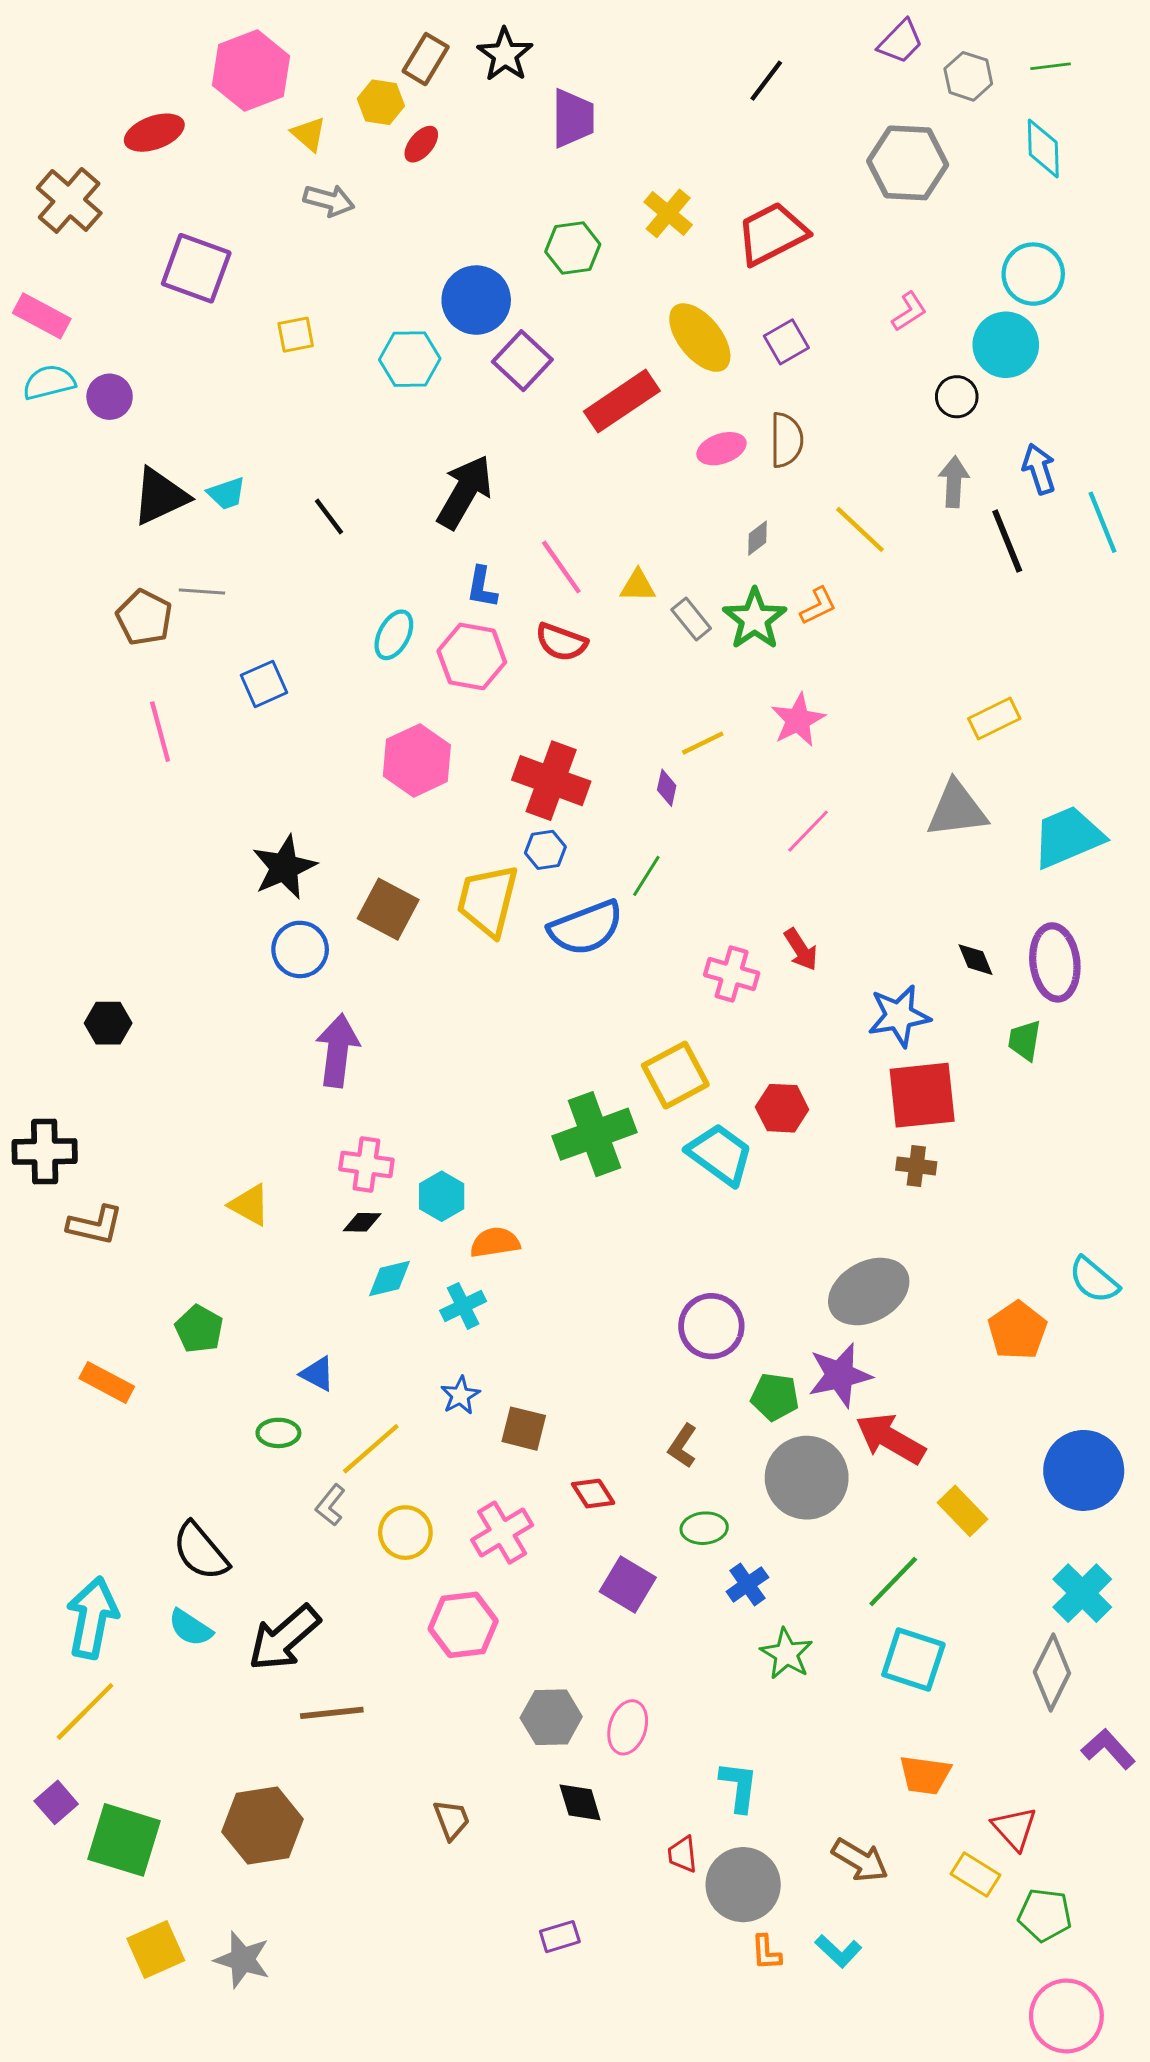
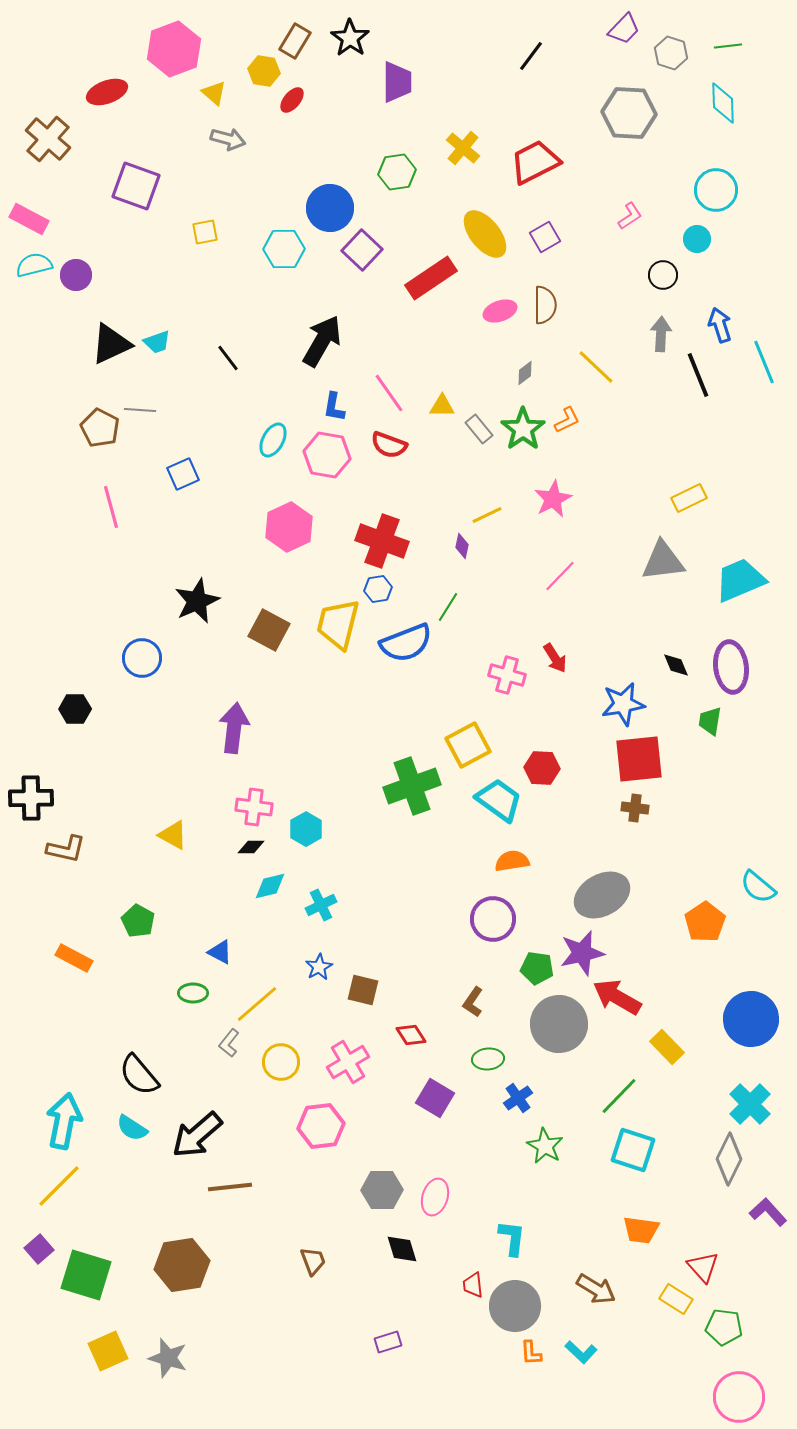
cyan circle: (1006, 345) -> (697, 239), size x0.6
blue circle: (300, 949) -> (142, 658), moved
orange semicircle: (495, 1242) -> (512, 861), moved

